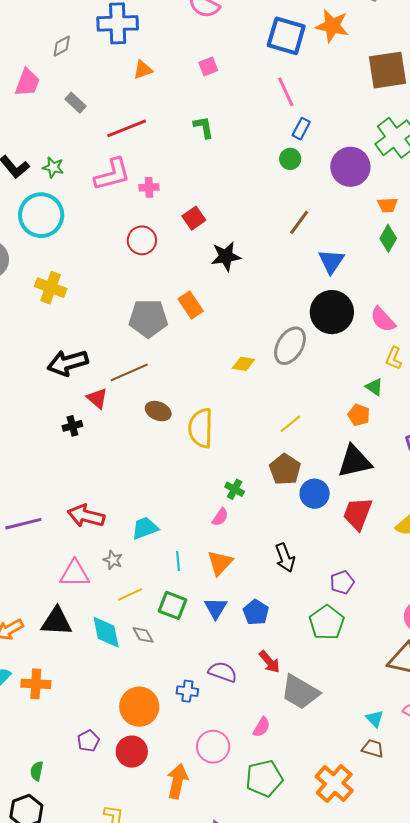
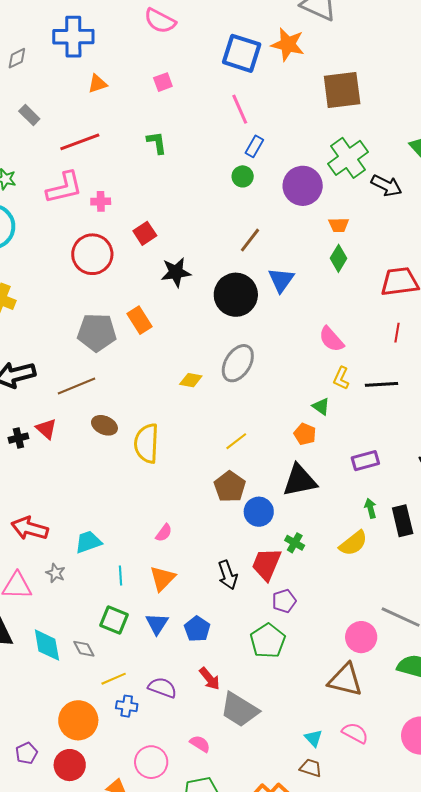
red circle: (142, 240) -> (92, 254), size x1.4
black circle: (332, 312) -> (236, 295), moved
red triangle: (97, 398) -> (46, 429), moved
green cross: (235, 489) -> (295, 543), moved
red trapezoid: (358, 514) -> (266, 564), moved
yellow line: (130, 595) -> (114, 679), moved
pink semicircle: (261, 727) -> (200, 744), turned -90

